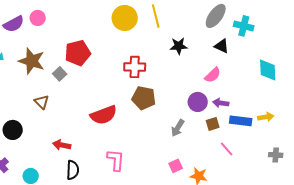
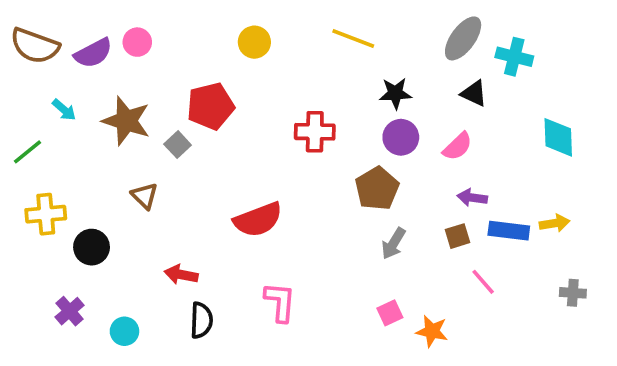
yellow line: (156, 16) -> (353, 38), turned -55
yellow circle: (125, 18) -> (254, 42), moved, size x0.7
brown pentagon: (144, 98) -> (377, 189), moved, turned 30
purple circle: (198, 102) -> (401, 137), moved

